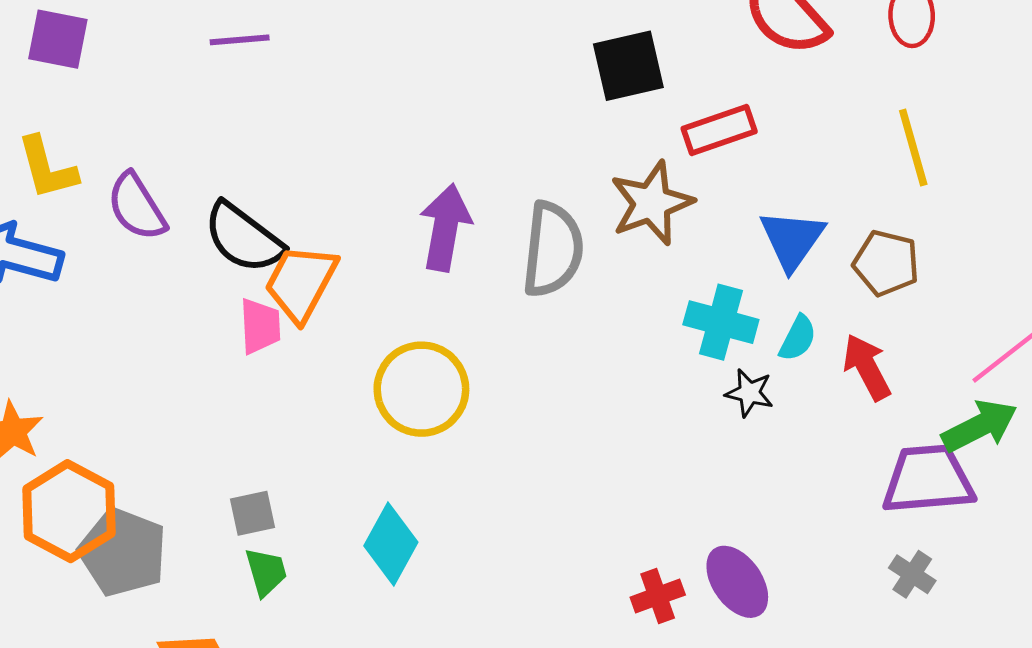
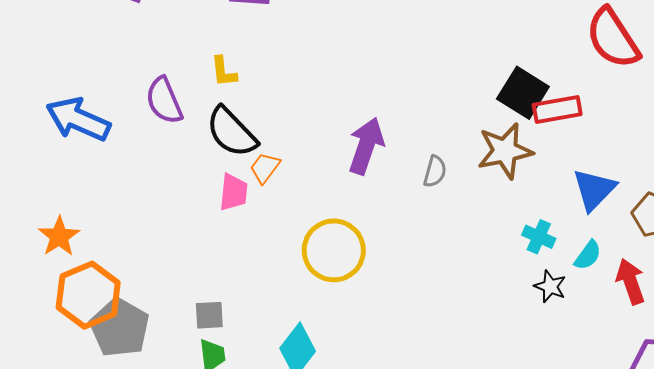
black square: (628, 66) -> (523, 93), moved, turned 36
yellow L-shape: (47, 168) -> (224, 72), moved, size x0.7
gray semicircle: (553, 249) -> (435, 171), size x0.5
orange trapezoid: (301, 283) -> (265, 168), size x0.6
cyan cross: (721, 322) -> (539, 237), size x0.7

